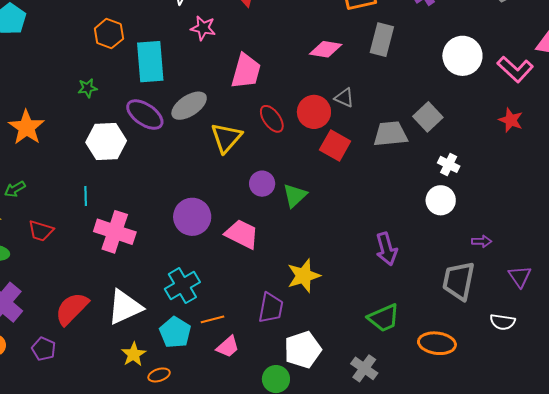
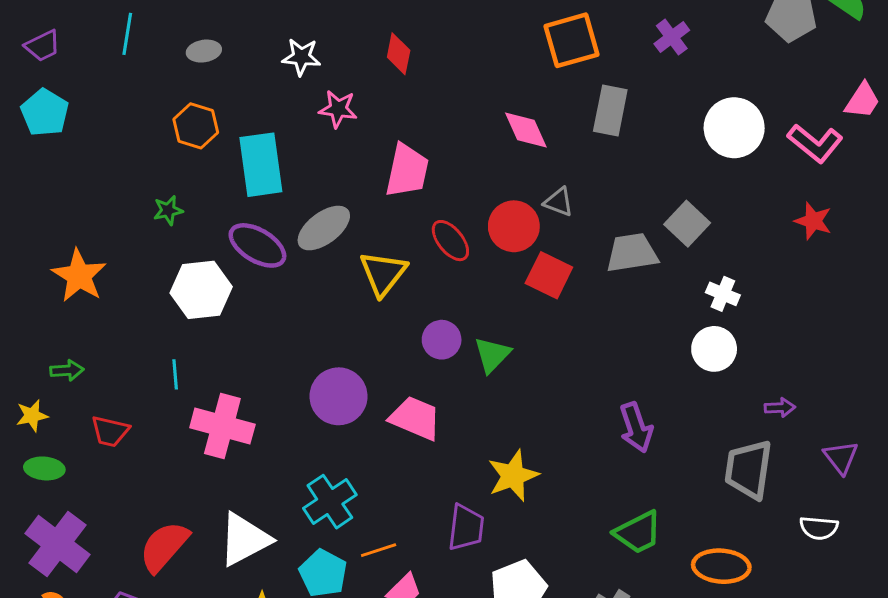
pink diamond: (326, 49) -> (526, 130), turned 60
green arrow: (15, 189) -> (67, 370), turned -150

